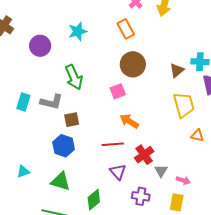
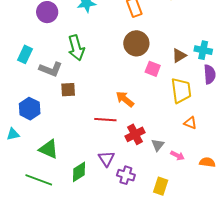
pink square: (118, 91) -> (153, 69), moved, turned 35
cyan rectangle: (23, 102) -> (25, 54), moved
blue hexagon: (64, 146) -> (30, 109), moved
gray triangle: (161, 171) -> (158, 145), moved
purple triangle: (118, 172) -> (106, 159), moved
pink arrow: (183, 180) -> (177, 155), moved

